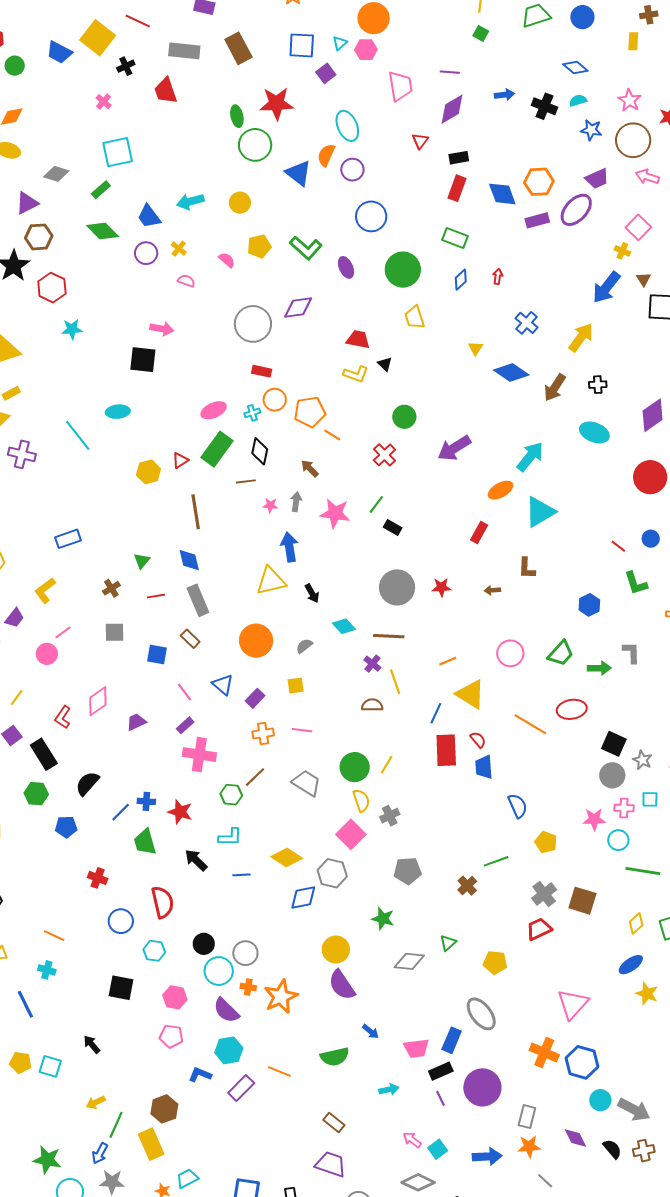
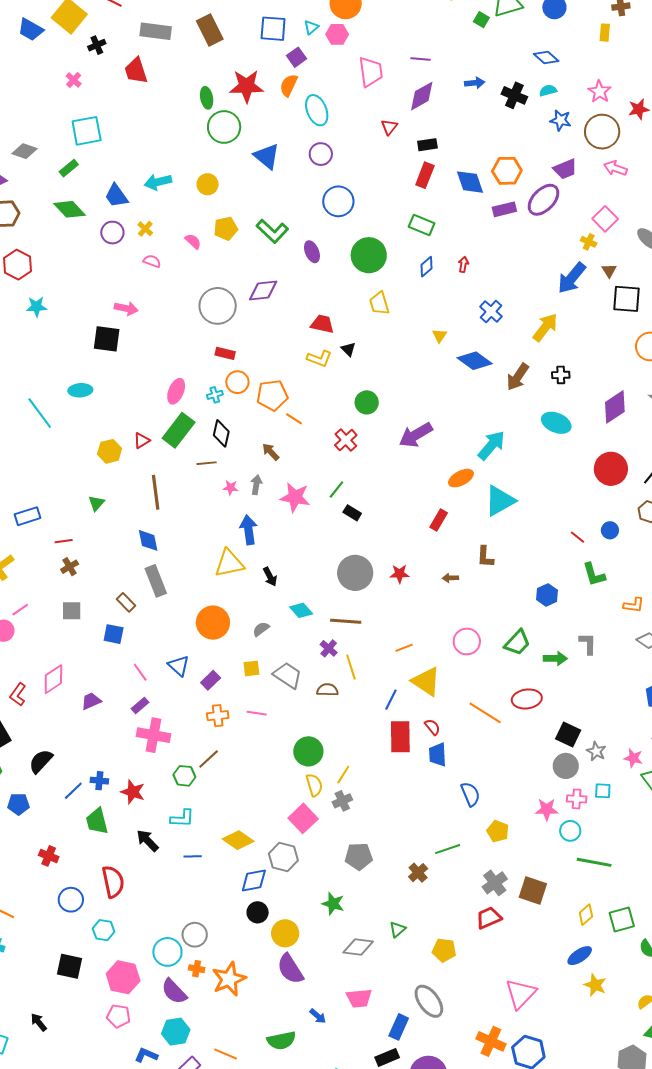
green square: (481, 33) -> (481, 20), moved
orange semicircle: (326, 155) -> (289, 85), moved
pink ellipse: (214, 410) -> (176, 391), turned -45
green triangle: (142, 561) -> (96, 503), moved
red line: (156, 596) -> (64, 541), moved
brown rectangle: (190, 639) -> (126, 602), moved
yellow line: (387, 765) -> (343, 775), moved
gray trapezoid: (306, 783) -> (287, 675), moved
black circle: (204, 944) -> (258, 912), moved
pink hexagon: (175, 997) -> (123, 977), size x1.4
pink trapezoid: (416, 1048) -> (359, 998), moved

